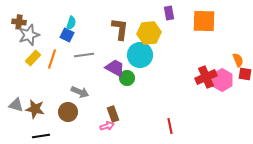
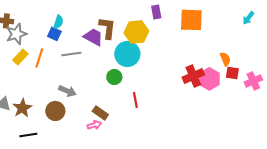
purple trapezoid: (115, 68) -> (93, 37), moved
brown star: (35, 109) -> (22, 108), turned 30
brown rectangle: (113, 114) -> (100, 113), turned -35
red line: (170, 126) -> (135, 100), moved

